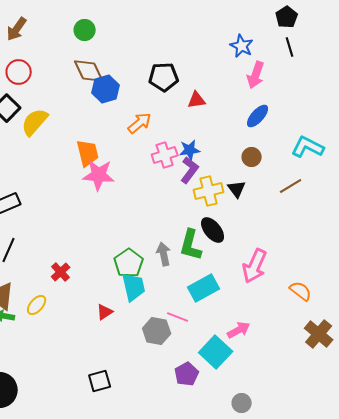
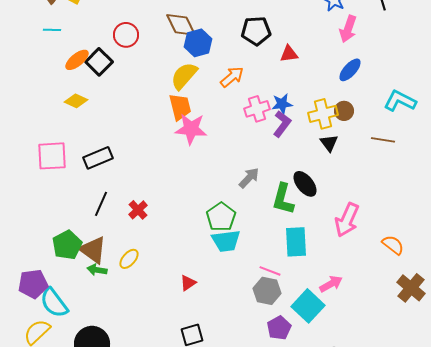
red circle: (19, 72) -> (126, 35), moved
yellow semicircle: (35, 122) -> (184, 76), moved
brown line: (291, 186) -> (383, 140), turned 40
yellow cross: (209, 191) -> (323, 114), moved
gray arrow: (164, 254) -> (249, 178), moved, turned 55
red cross: (61, 272) -> (138, 210), moved
cyan trapezoid: (134, 287) -> (226, 241), turned 96
cyan rectangle: (204, 288) -> (296, 242), turned -64
red triangle: (105, 312) -> (188, 283), moved
gray hexagon: (157, 331) -> (267, 291), moved

